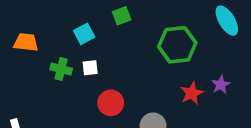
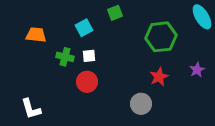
red star: (192, 93) -> (159, 77), moved
red circle: (111, 103) -> (87, 82), moved

